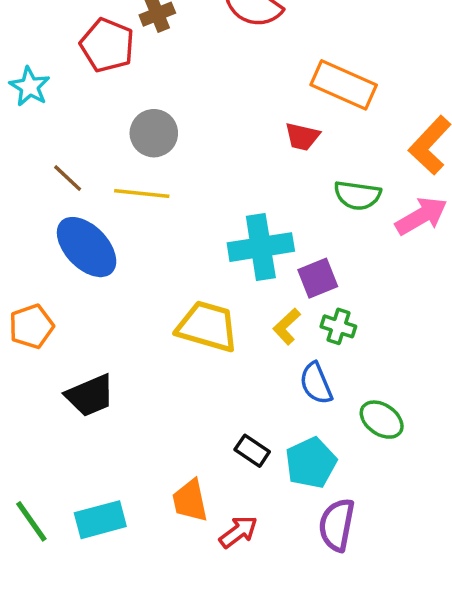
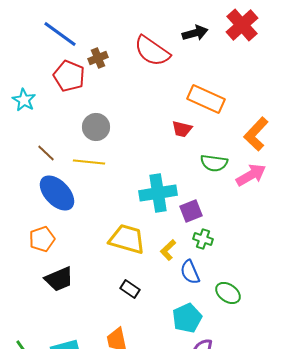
orange pentagon: (31, 326) -> (42, 239), moved
yellow L-shape: (287, 326) -> (168, 250), moved
black rectangle: (252, 451) -> (130, 289), moved

